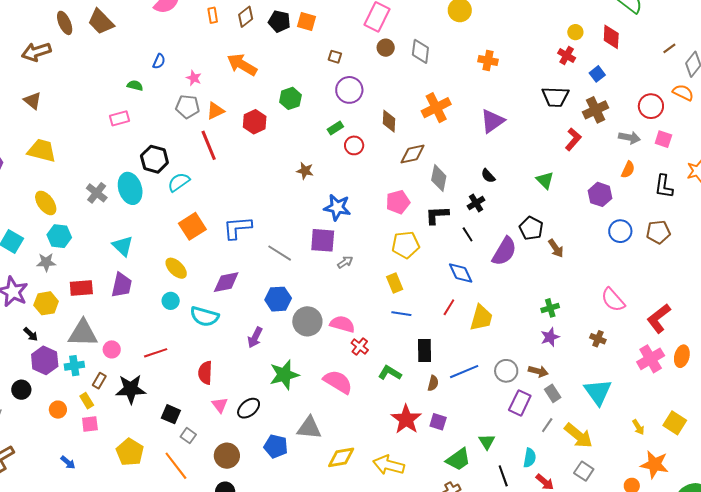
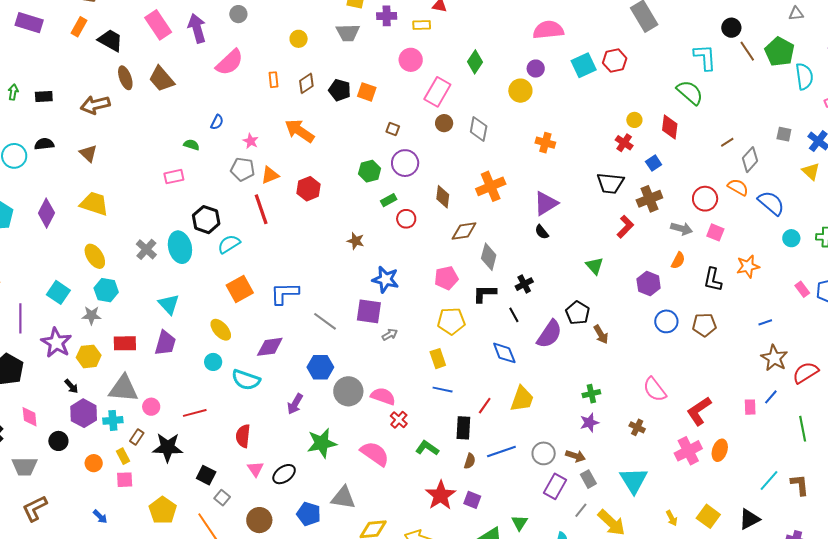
green hexagon: (290, 98) -> (370, 171), moved
black semicircle: (488, 176) -> (542, 232), moved
red line: (449, 307) -> (485, 406), moved

